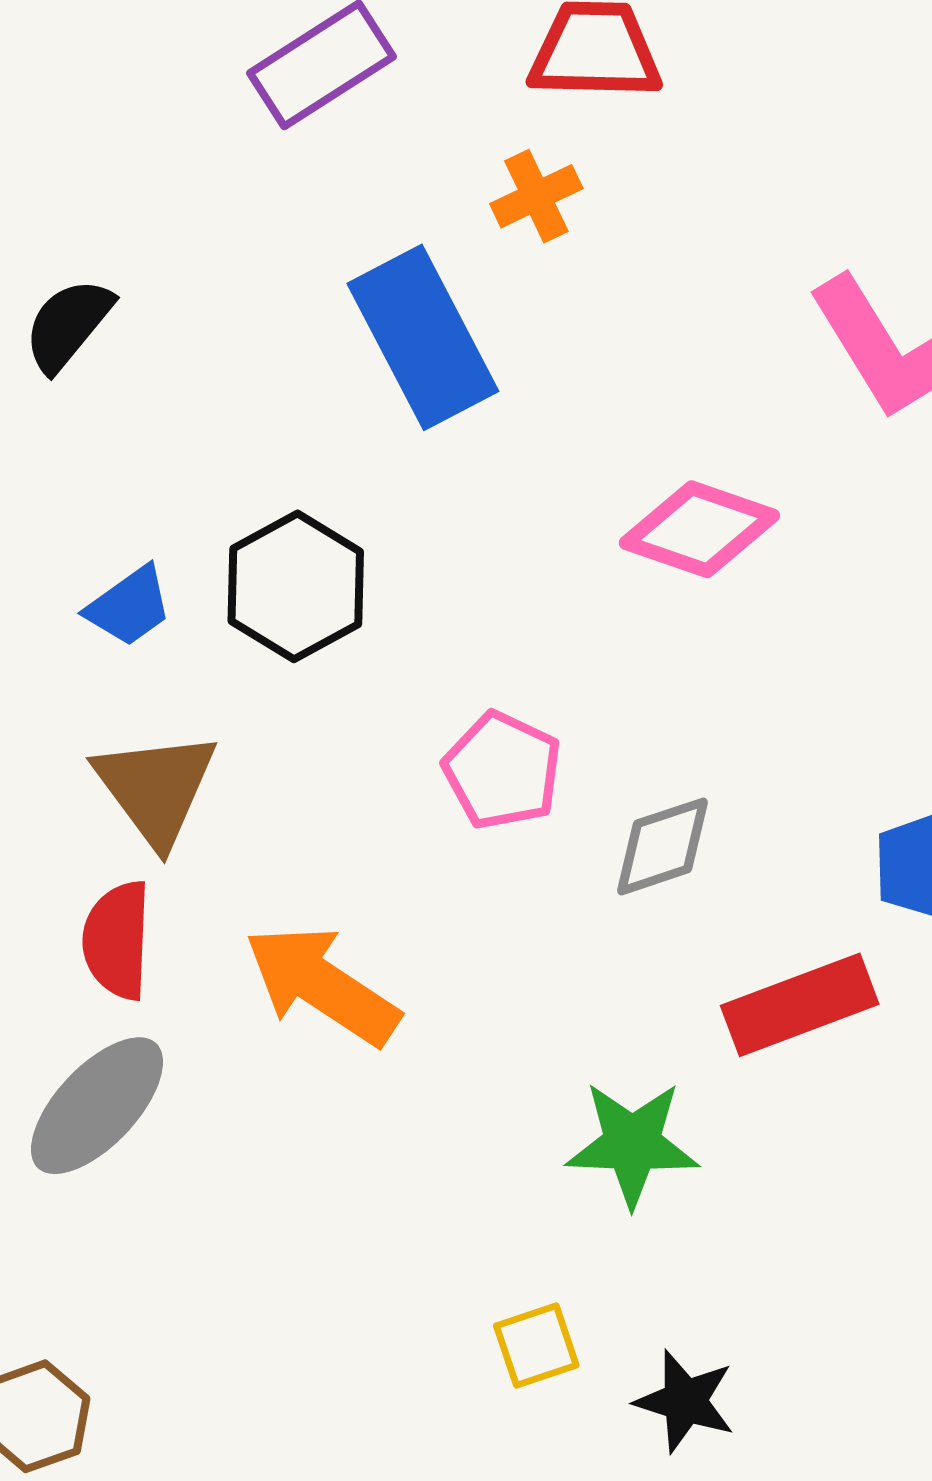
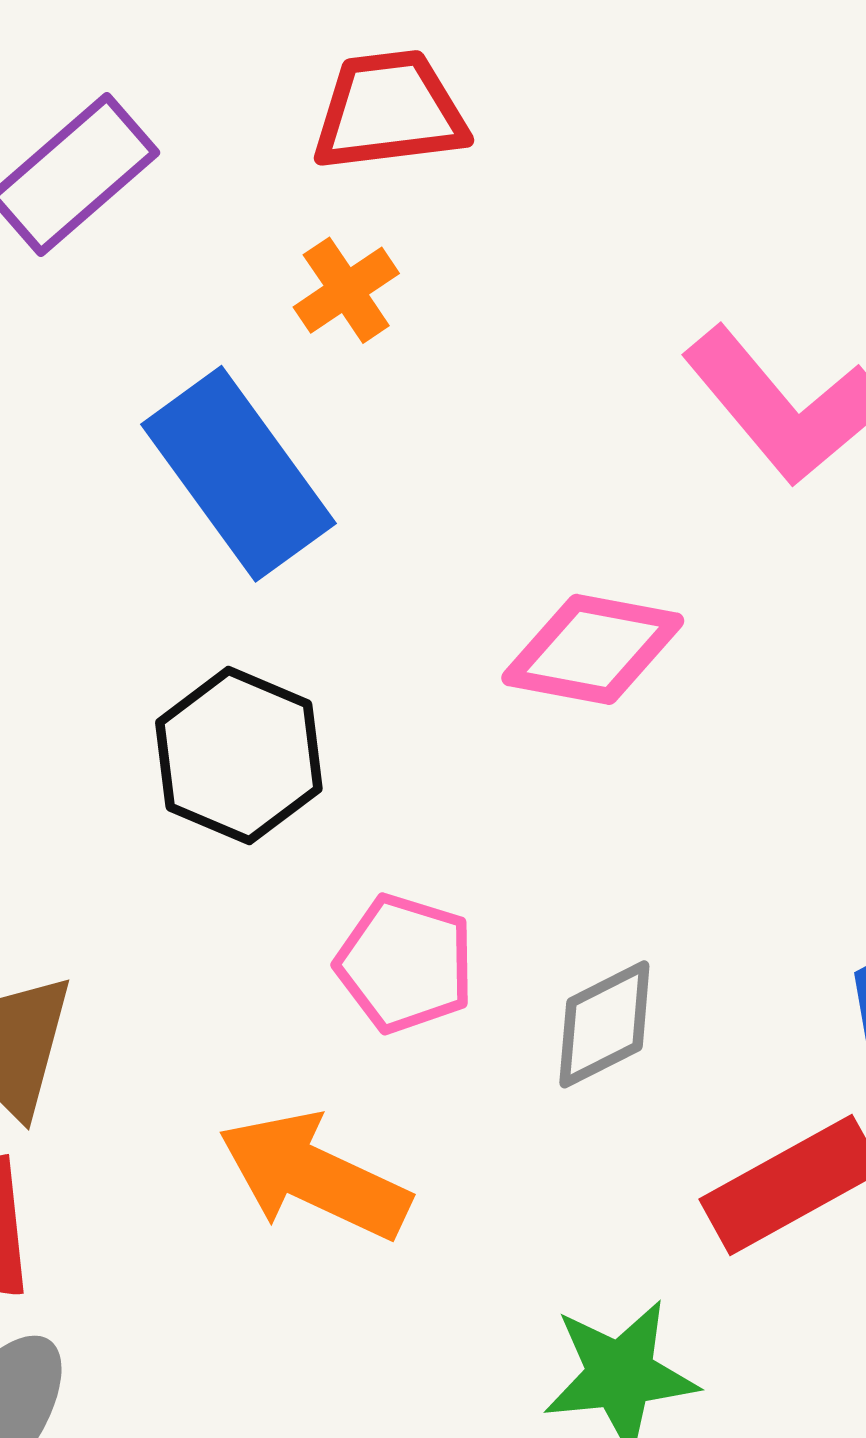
black hexagon: (296, 586) -> (239, 756), moved
orange arrow: (322, 985) -> (314, 1176), moved

